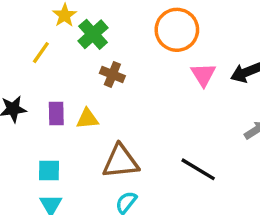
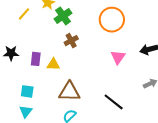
yellow line: (41, 53) -> (24, 14), moved
brown cross: (112, 74) -> (71, 41), turned 32
pink triangle: (203, 75) -> (118, 57), moved

